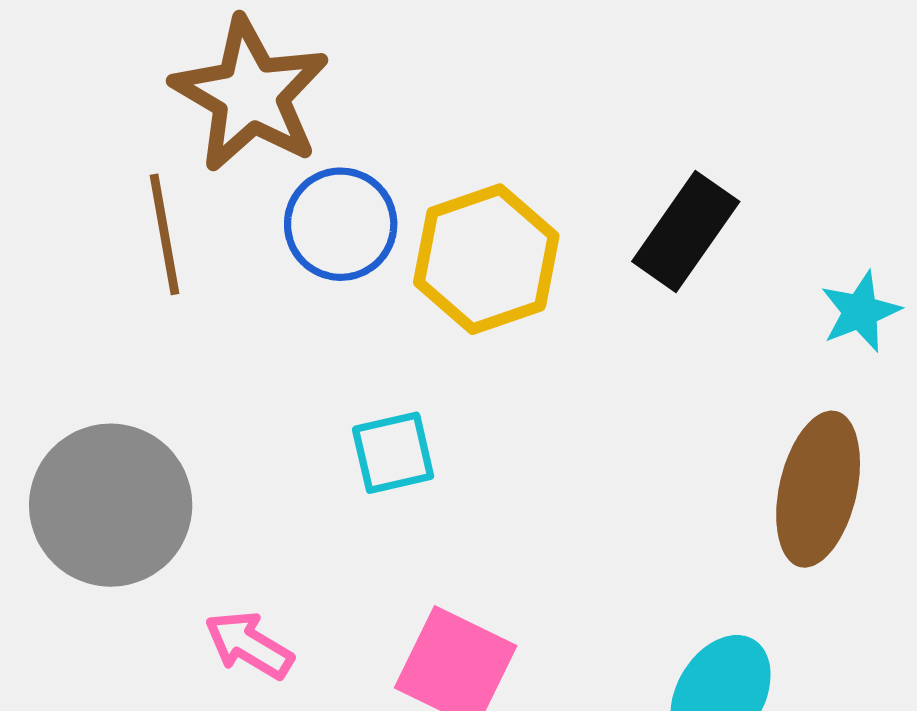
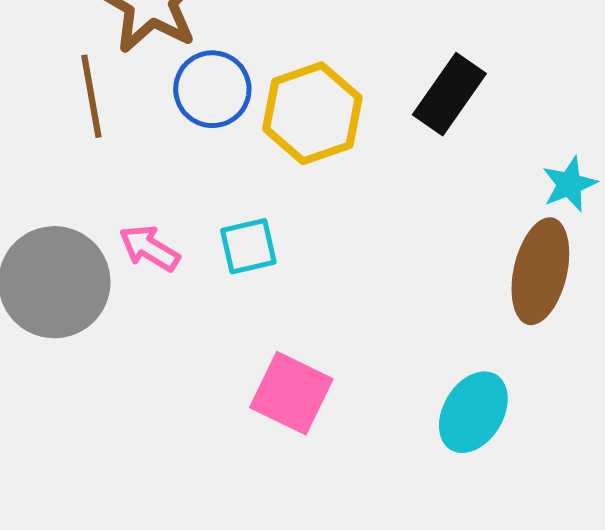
cyan star: (860, 312) -> (569, 184), moved
pink arrow: (249, 645) -> (149, 248), moved

